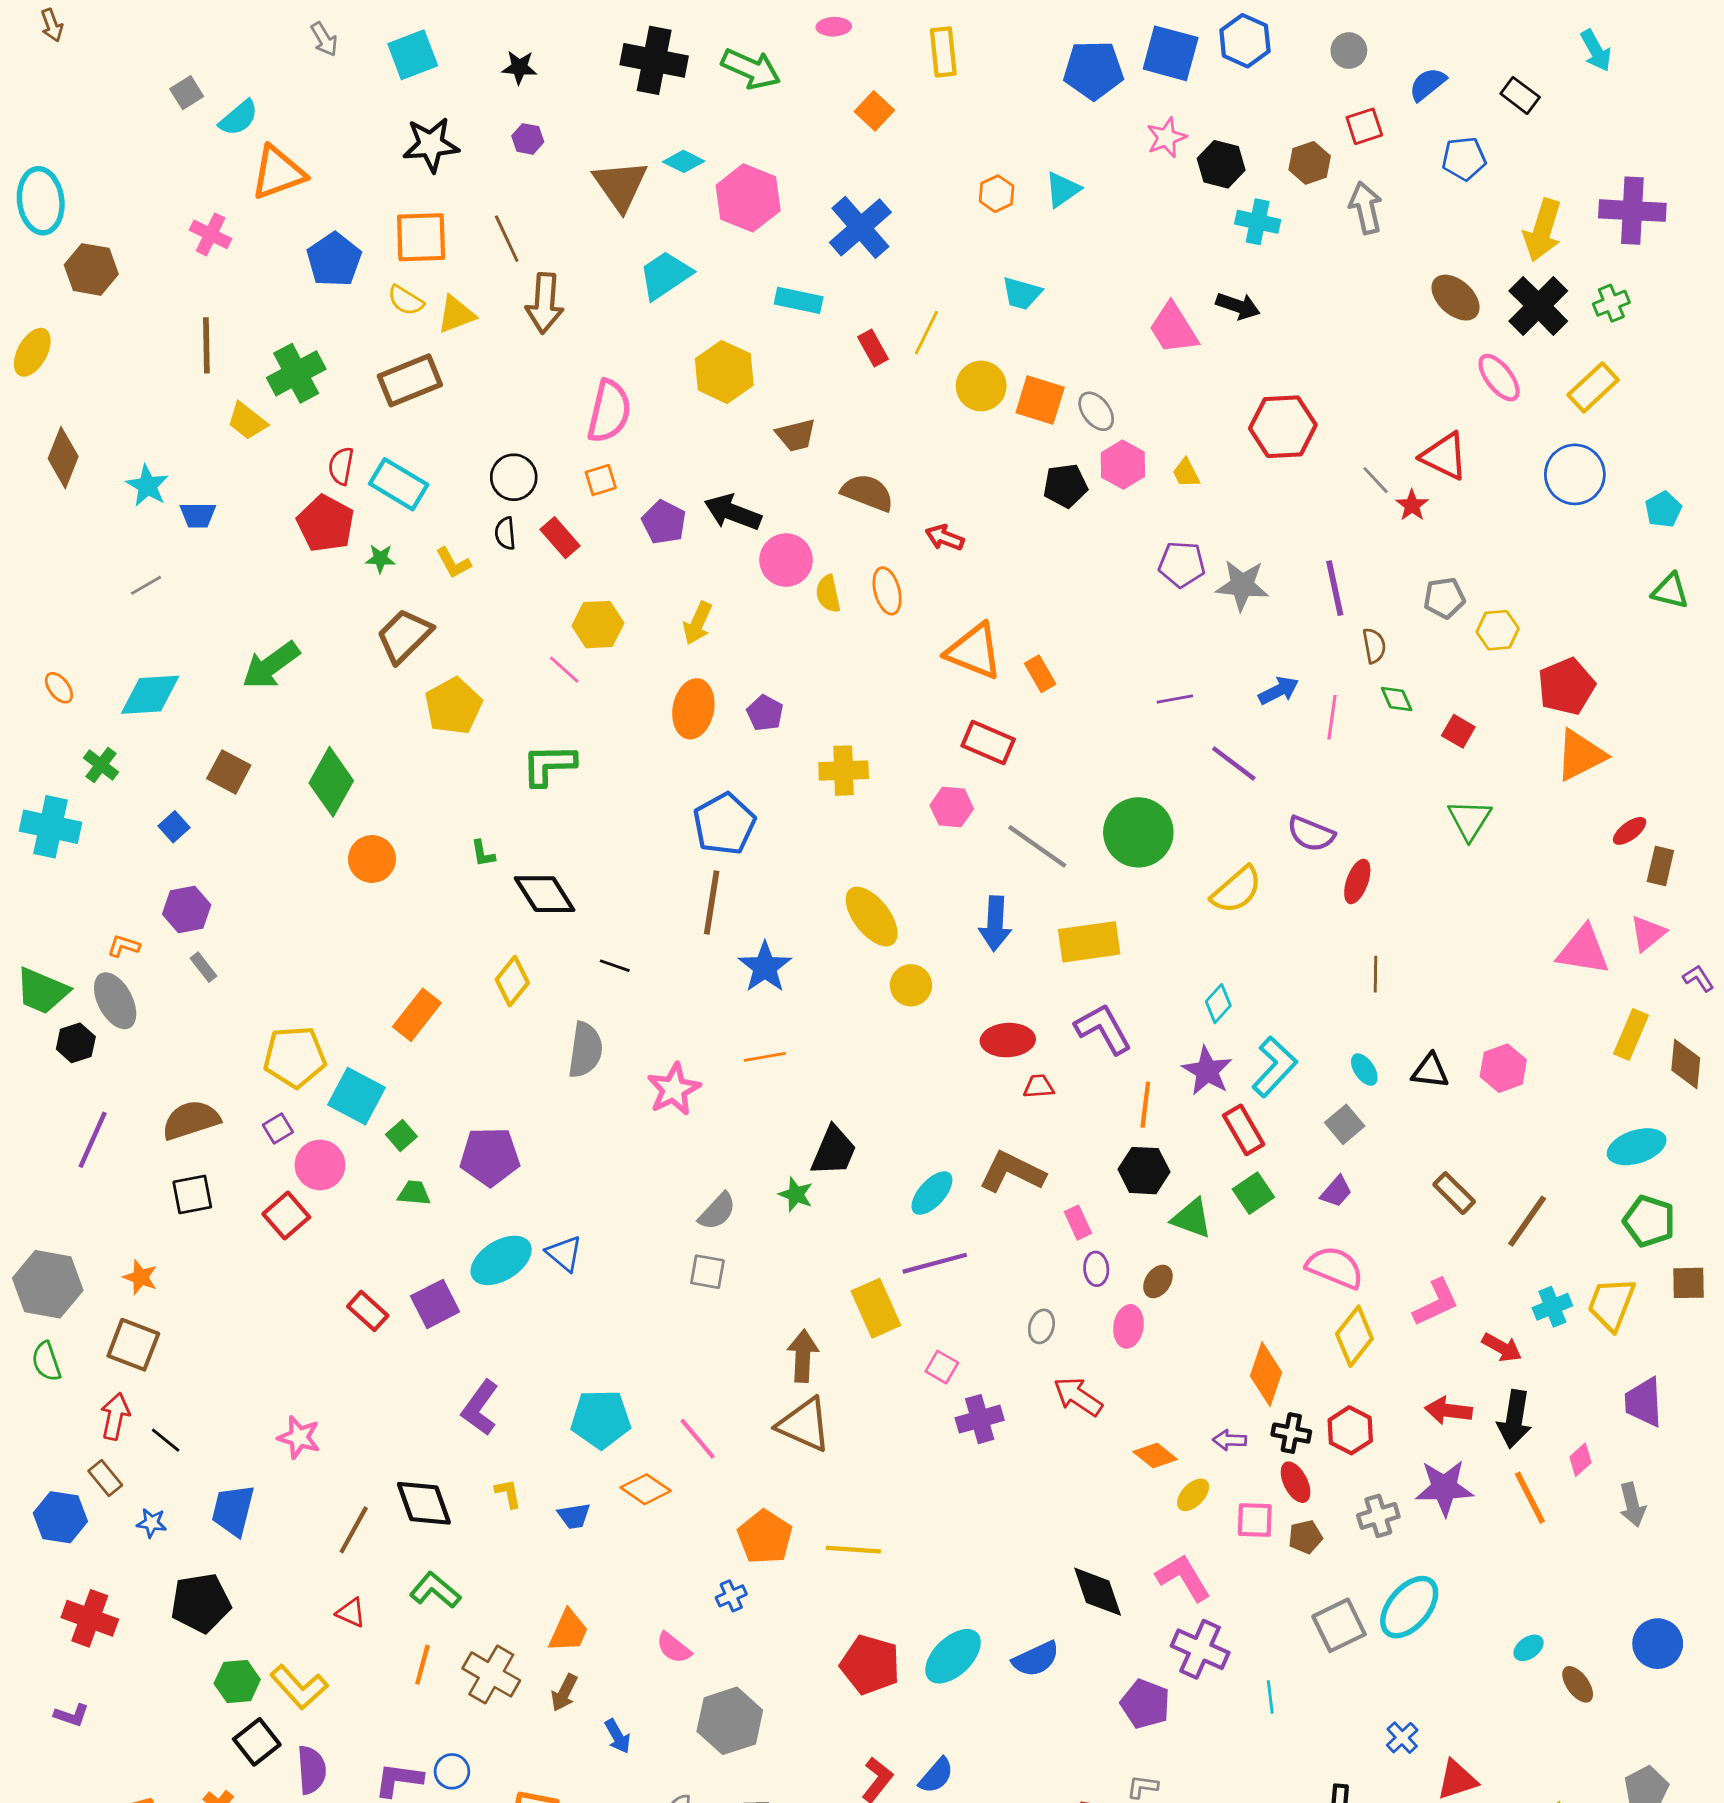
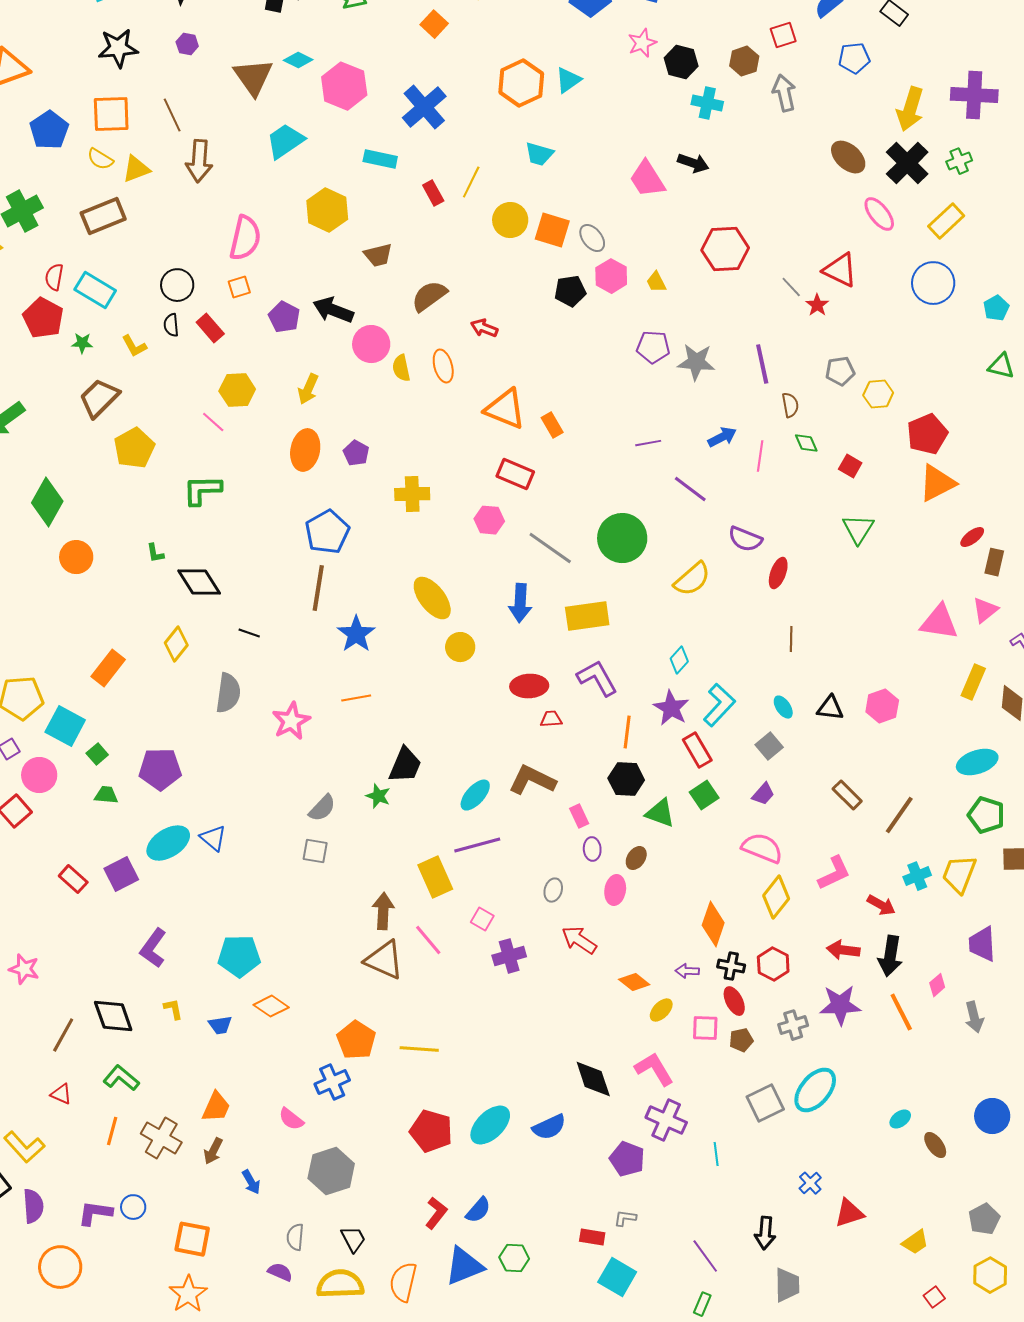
orange hexagon: (997, 194) -> (521, 83), size x1.8
brown semicircle: (867, 493) -> (429, 296), turned -57
pink line: (698, 1439) -> (428, 940), moved
blue cross: (731, 1596) -> (332, 1082), size x1.6

